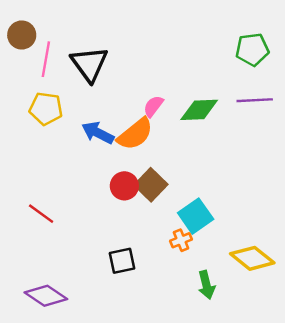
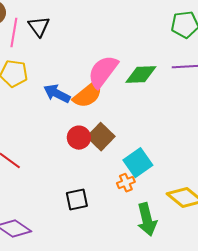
black triangle: (89, 64) -> (39, 27), moved, size x0.7
pink semicircle: (153, 106) -> (103, 72), size x1.8
green arrow: (206, 285) -> (147, 220), size x1.4

